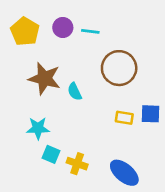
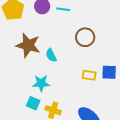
brown circle: (119, 68) -> (85, 37), size x0.7
cyan star: (38, 128) -> (41, 83), moved

